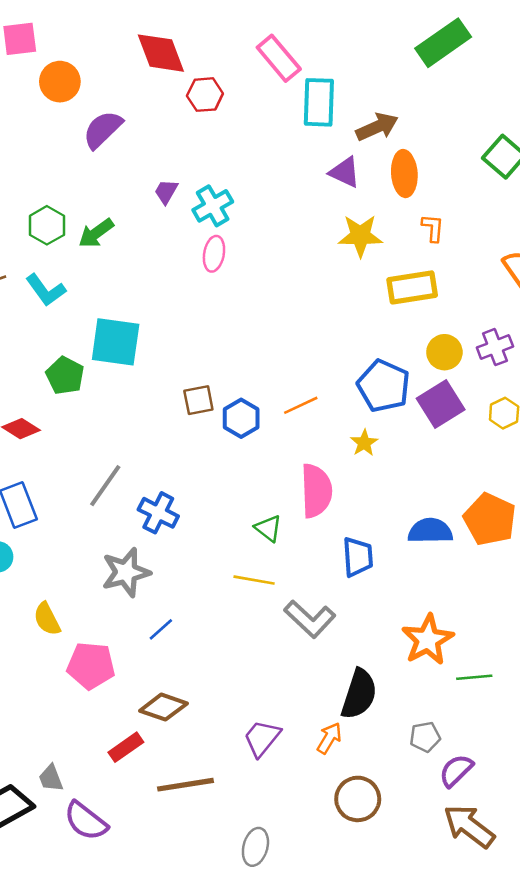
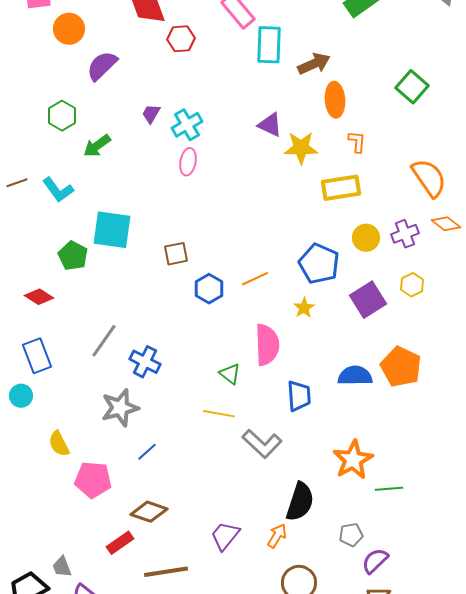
purple triangle: (345, 172) -> (270, 125), moved
green hexagon: (47, 225) -> (62, 116), moved
brown square: (198, 400) -> (176, 254), moved
purple square: (441, 404) -> (368, 300), moved

